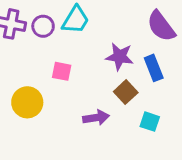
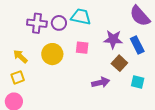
cyan trapezoid: (76, 20) -> (81, 17), turned -105
pink square: (62, 71) -> (82, 48), moved
yellow circle: (27, 102) -> (52, 54), moved

